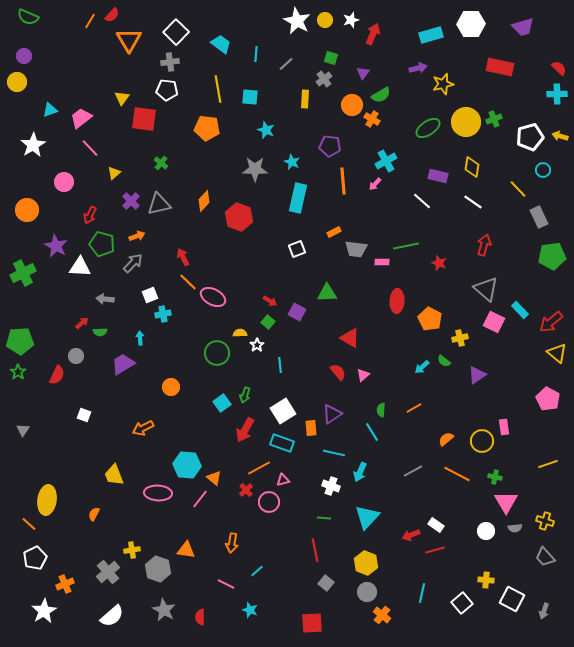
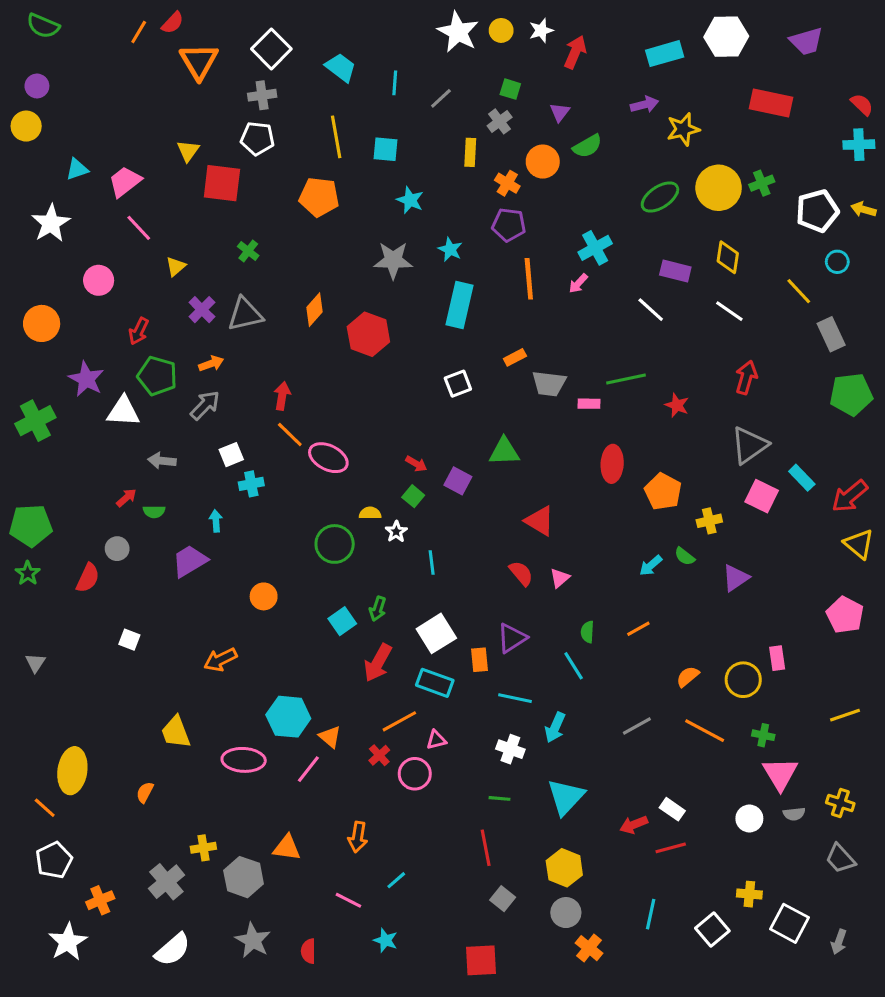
orange cross: (372, 119) -> (507, 183), moved
red arrow: (183, 257) -> (282, 396), turned 36
gray triangle: (486, 289) -> (749, 445), turned 44

